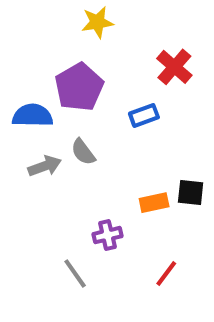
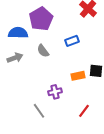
blue rectangle: (144, 115) -> (72, 41), moved
gray arrow: (45, 166) -> (15, 58), moved

